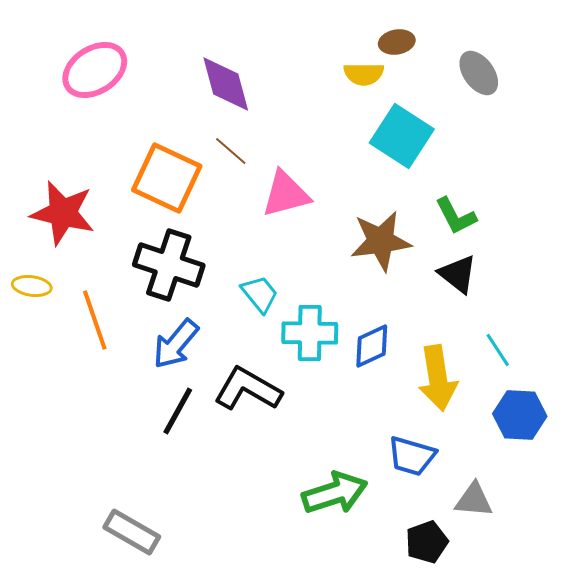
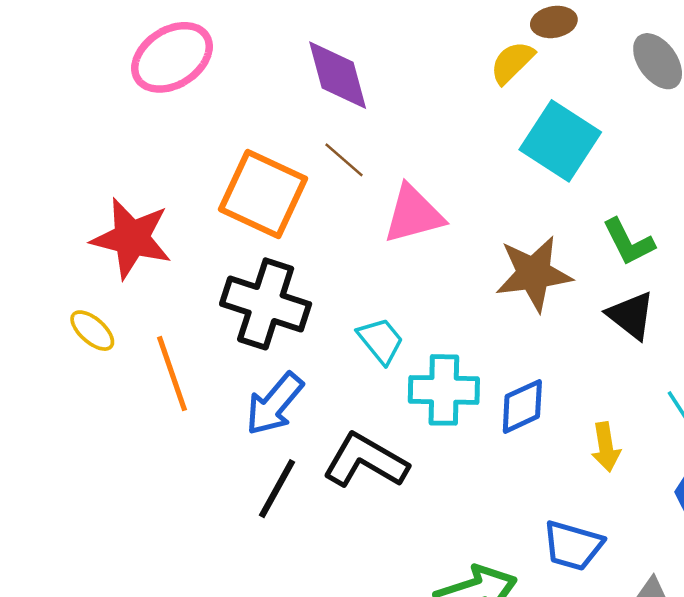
yellow semicircle: (364, 74) -> (512, 62), turned 135
yellow ellipse: (32, 286) -> (92, 331), turned 33
yellow arrow: (438, 378) -> (606, 447), size x0.6

